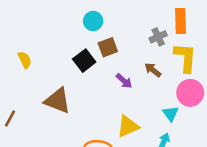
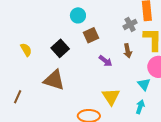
black square: (84, 61) -> (60, 48), moved
brown arrow: (153, 70) -> (128, 51), turned -136
yellow triangle: (128, 126) -> (111, 97), turned -36

